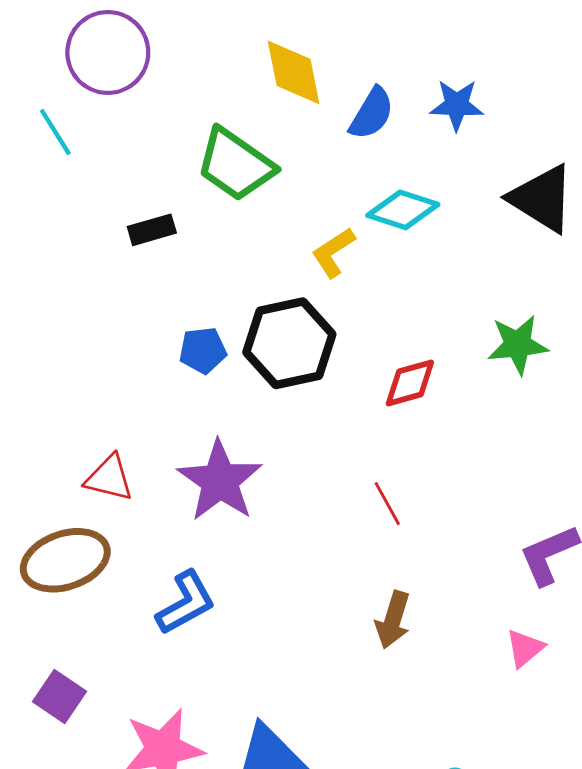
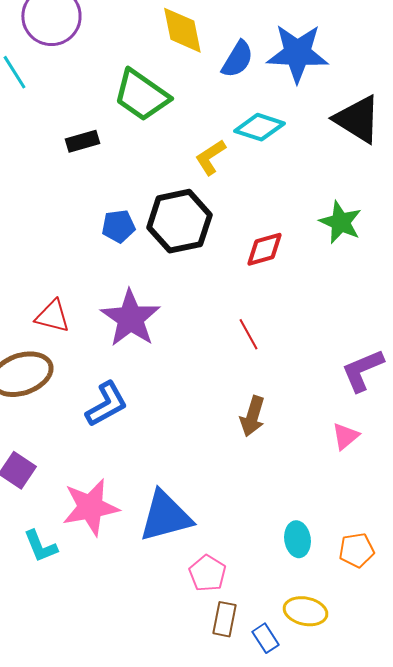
blue star: (457, 105) -> (297, 53), size x1.6
green star: (518, 345) -> (340, 222), turned 30

